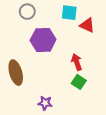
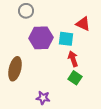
cyan square: (69, 13) -> (66, 39), moved
brown ellipse: (16, 73) -> (15, 69), turned 30

